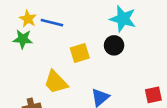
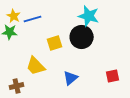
blue line: (52, 23) -> (33, 19), turned -30
black circle: (114, 45) -> (82, 37), size x1.5

